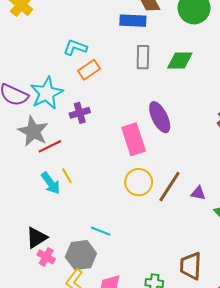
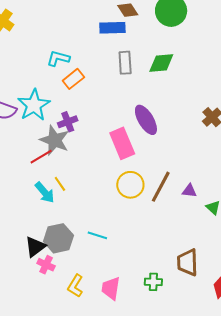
gray star: (33, 131) -> (55, 140), moved
gray hexagon: (81, 255) -> (58, 238), moved

